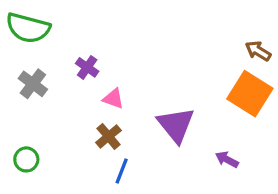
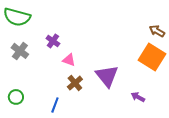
brown cross: (108, 136) -> (75, 83), moved
blue line: (122, 171) -> (55, 105), moved

